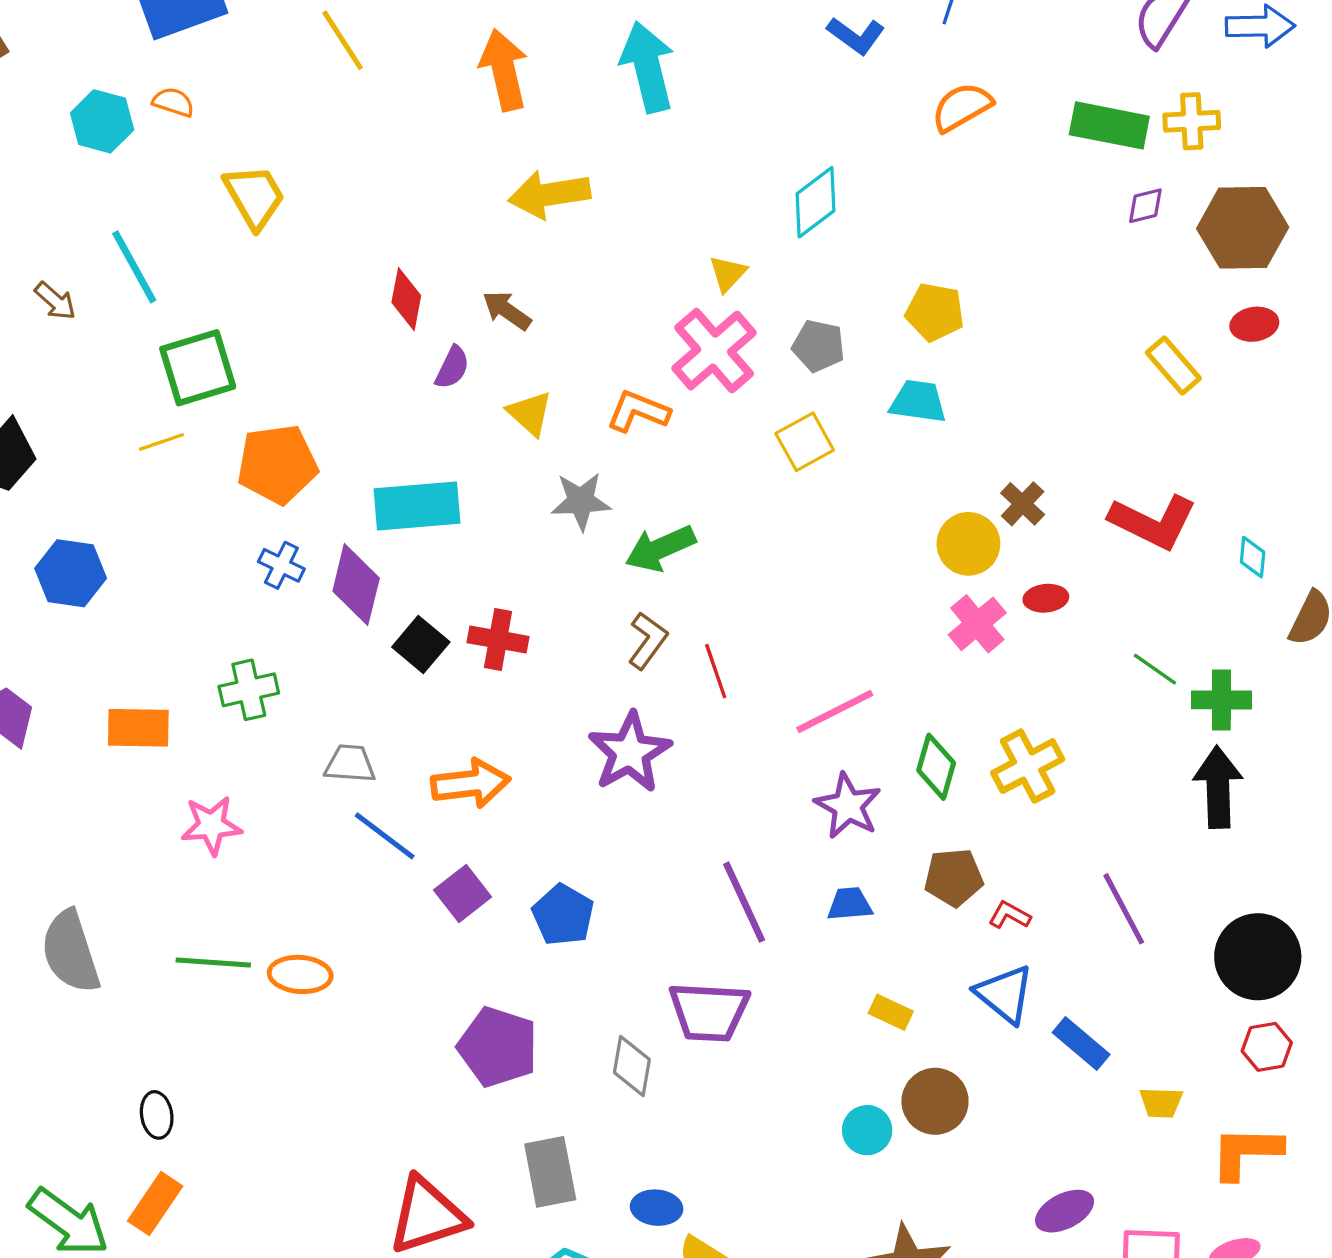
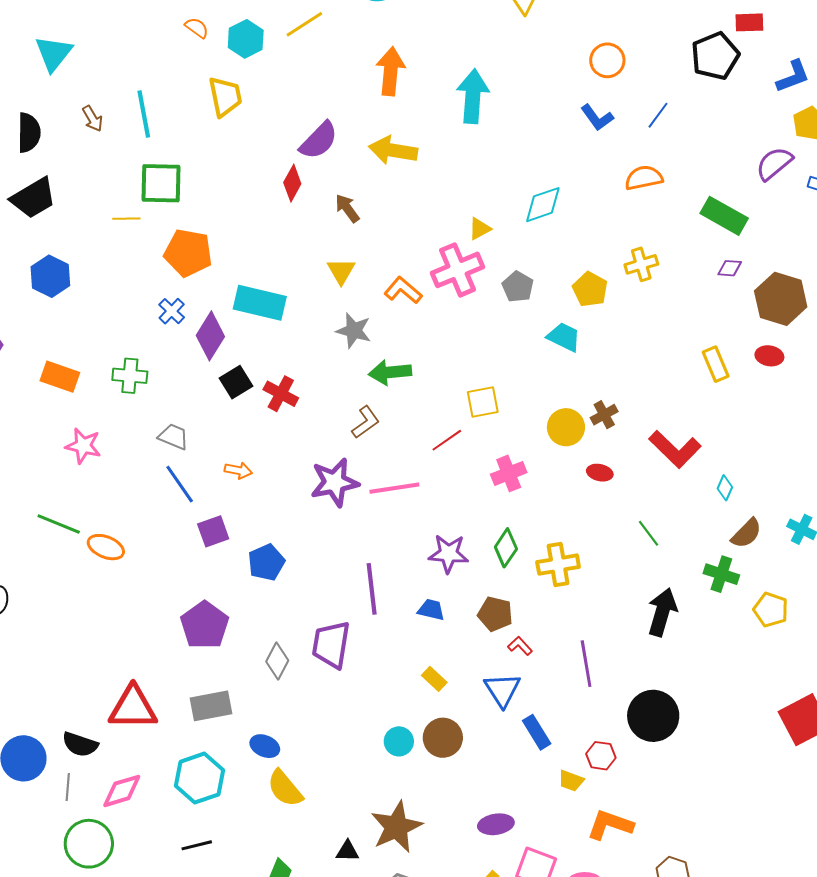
yellow line: (343, 40) -> (304, 24), turned 72
cyan hexagon: (102, 121) -> (246, 39), moved
yellow cross: (1192, 121) -> (641, 264), moved, turned -32
purple semicircle: (452, 367) -> (319, 141), moved, size x1.6
yellow square: (805, 442) -> (483, 402), moved
pink cross: (977, 624) -> (509, 473), moved
red line: (716, 671) -> (447, 440), moved, turned 56
green cross: (1221, 700) -> (721, 574), moved
pink line: (835, 711) -> (394, 488), moved
orange arrow: (471, 783) -> (238, 470), size x0.6
purple star: (848, 806) -> (448, 554), turned 30
purple trapezoid: (709, 1012) -> (331, 645), turned 78
red hexagon: (1267, 1047) -> (601, 756), moved
gray rectangle: (550, 1172) -> (211, 706), turned 72

